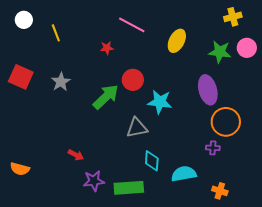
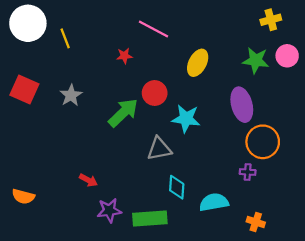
white circle: (24, 20) -> (28, 23), size x1.8
yellow ellipse: (177, 41) -> (198, 63), moved

